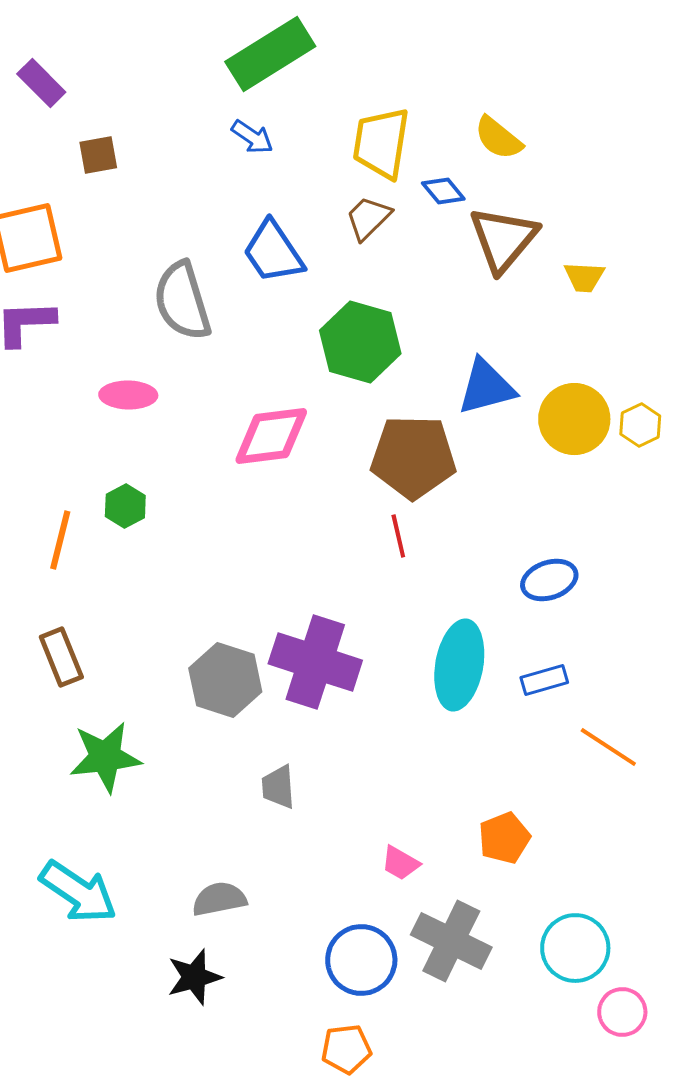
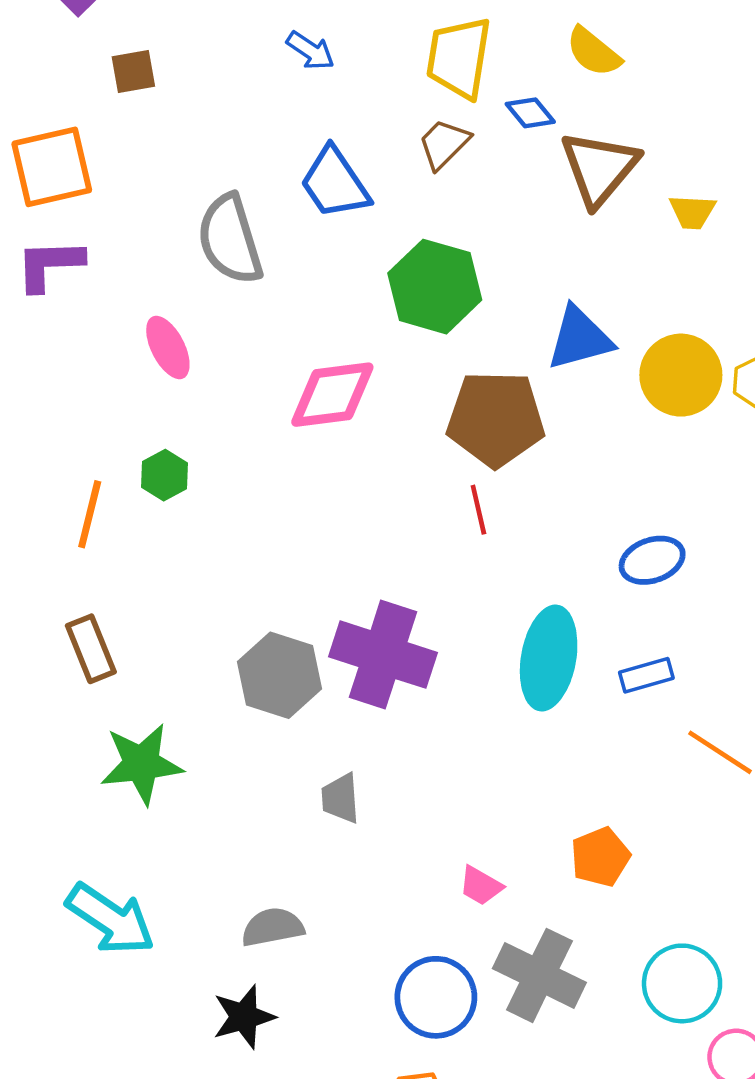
pink ellipse: (128, 395) -> (168, 347), turned 62

